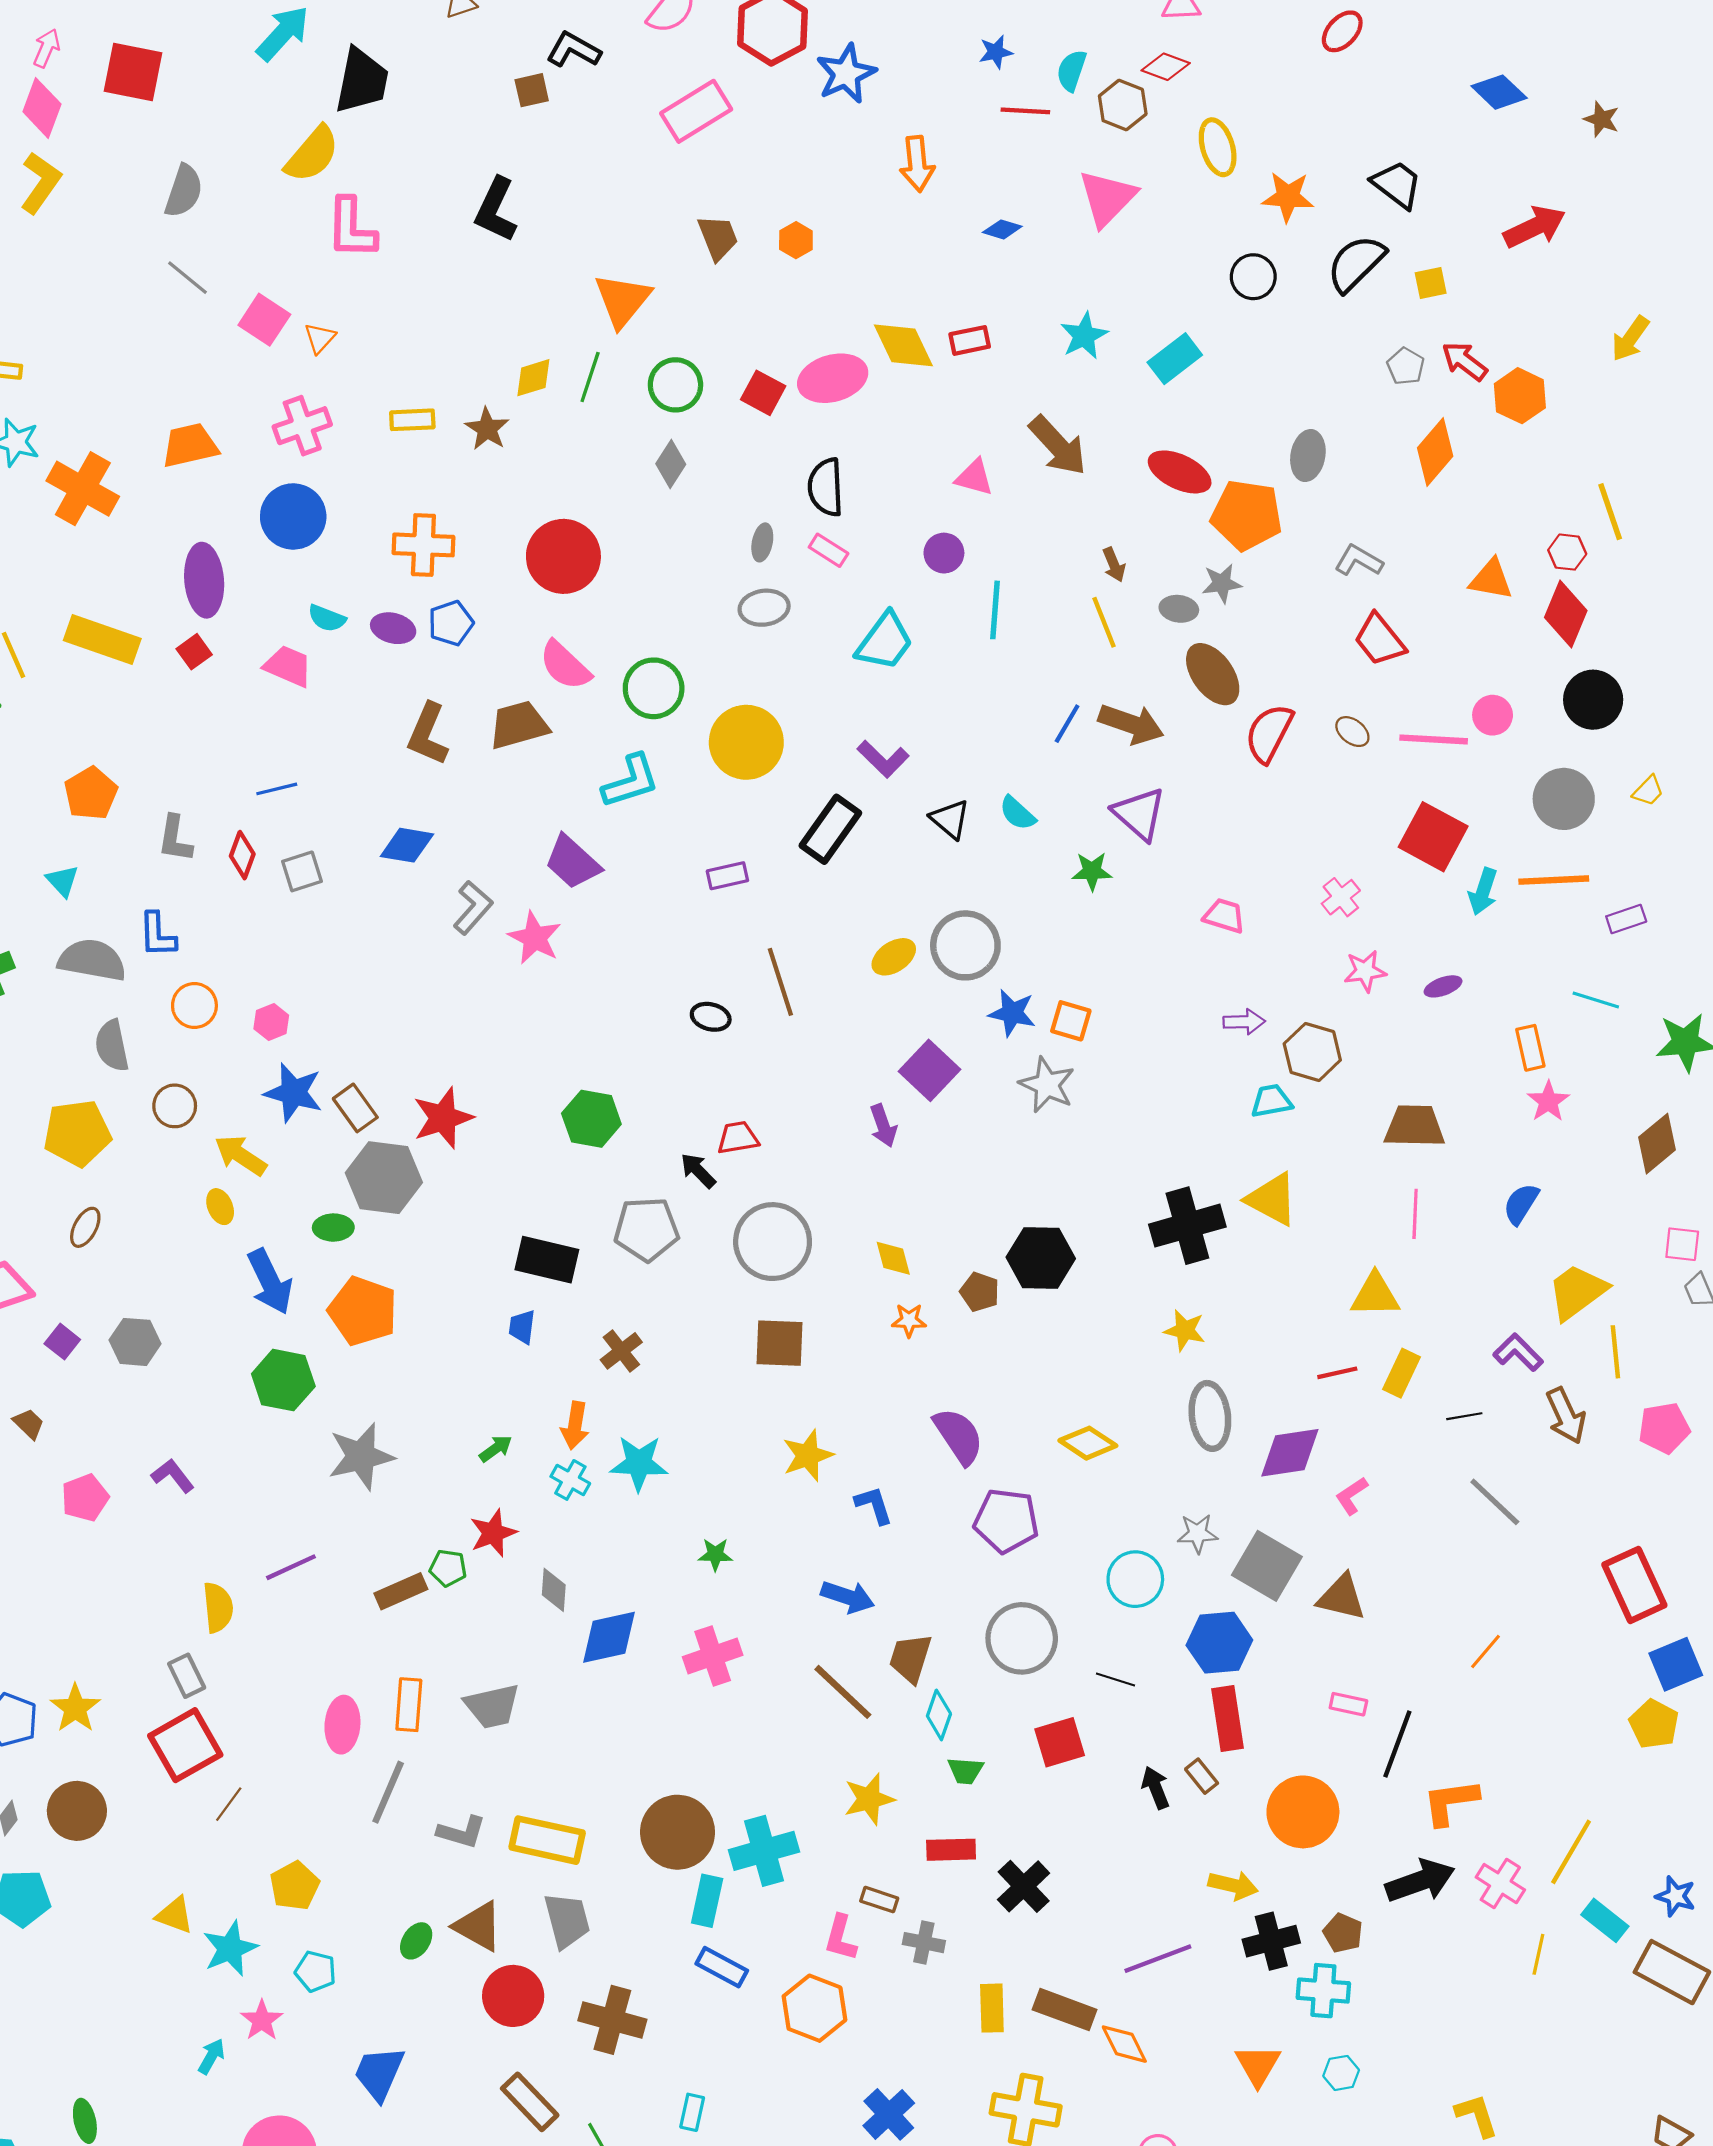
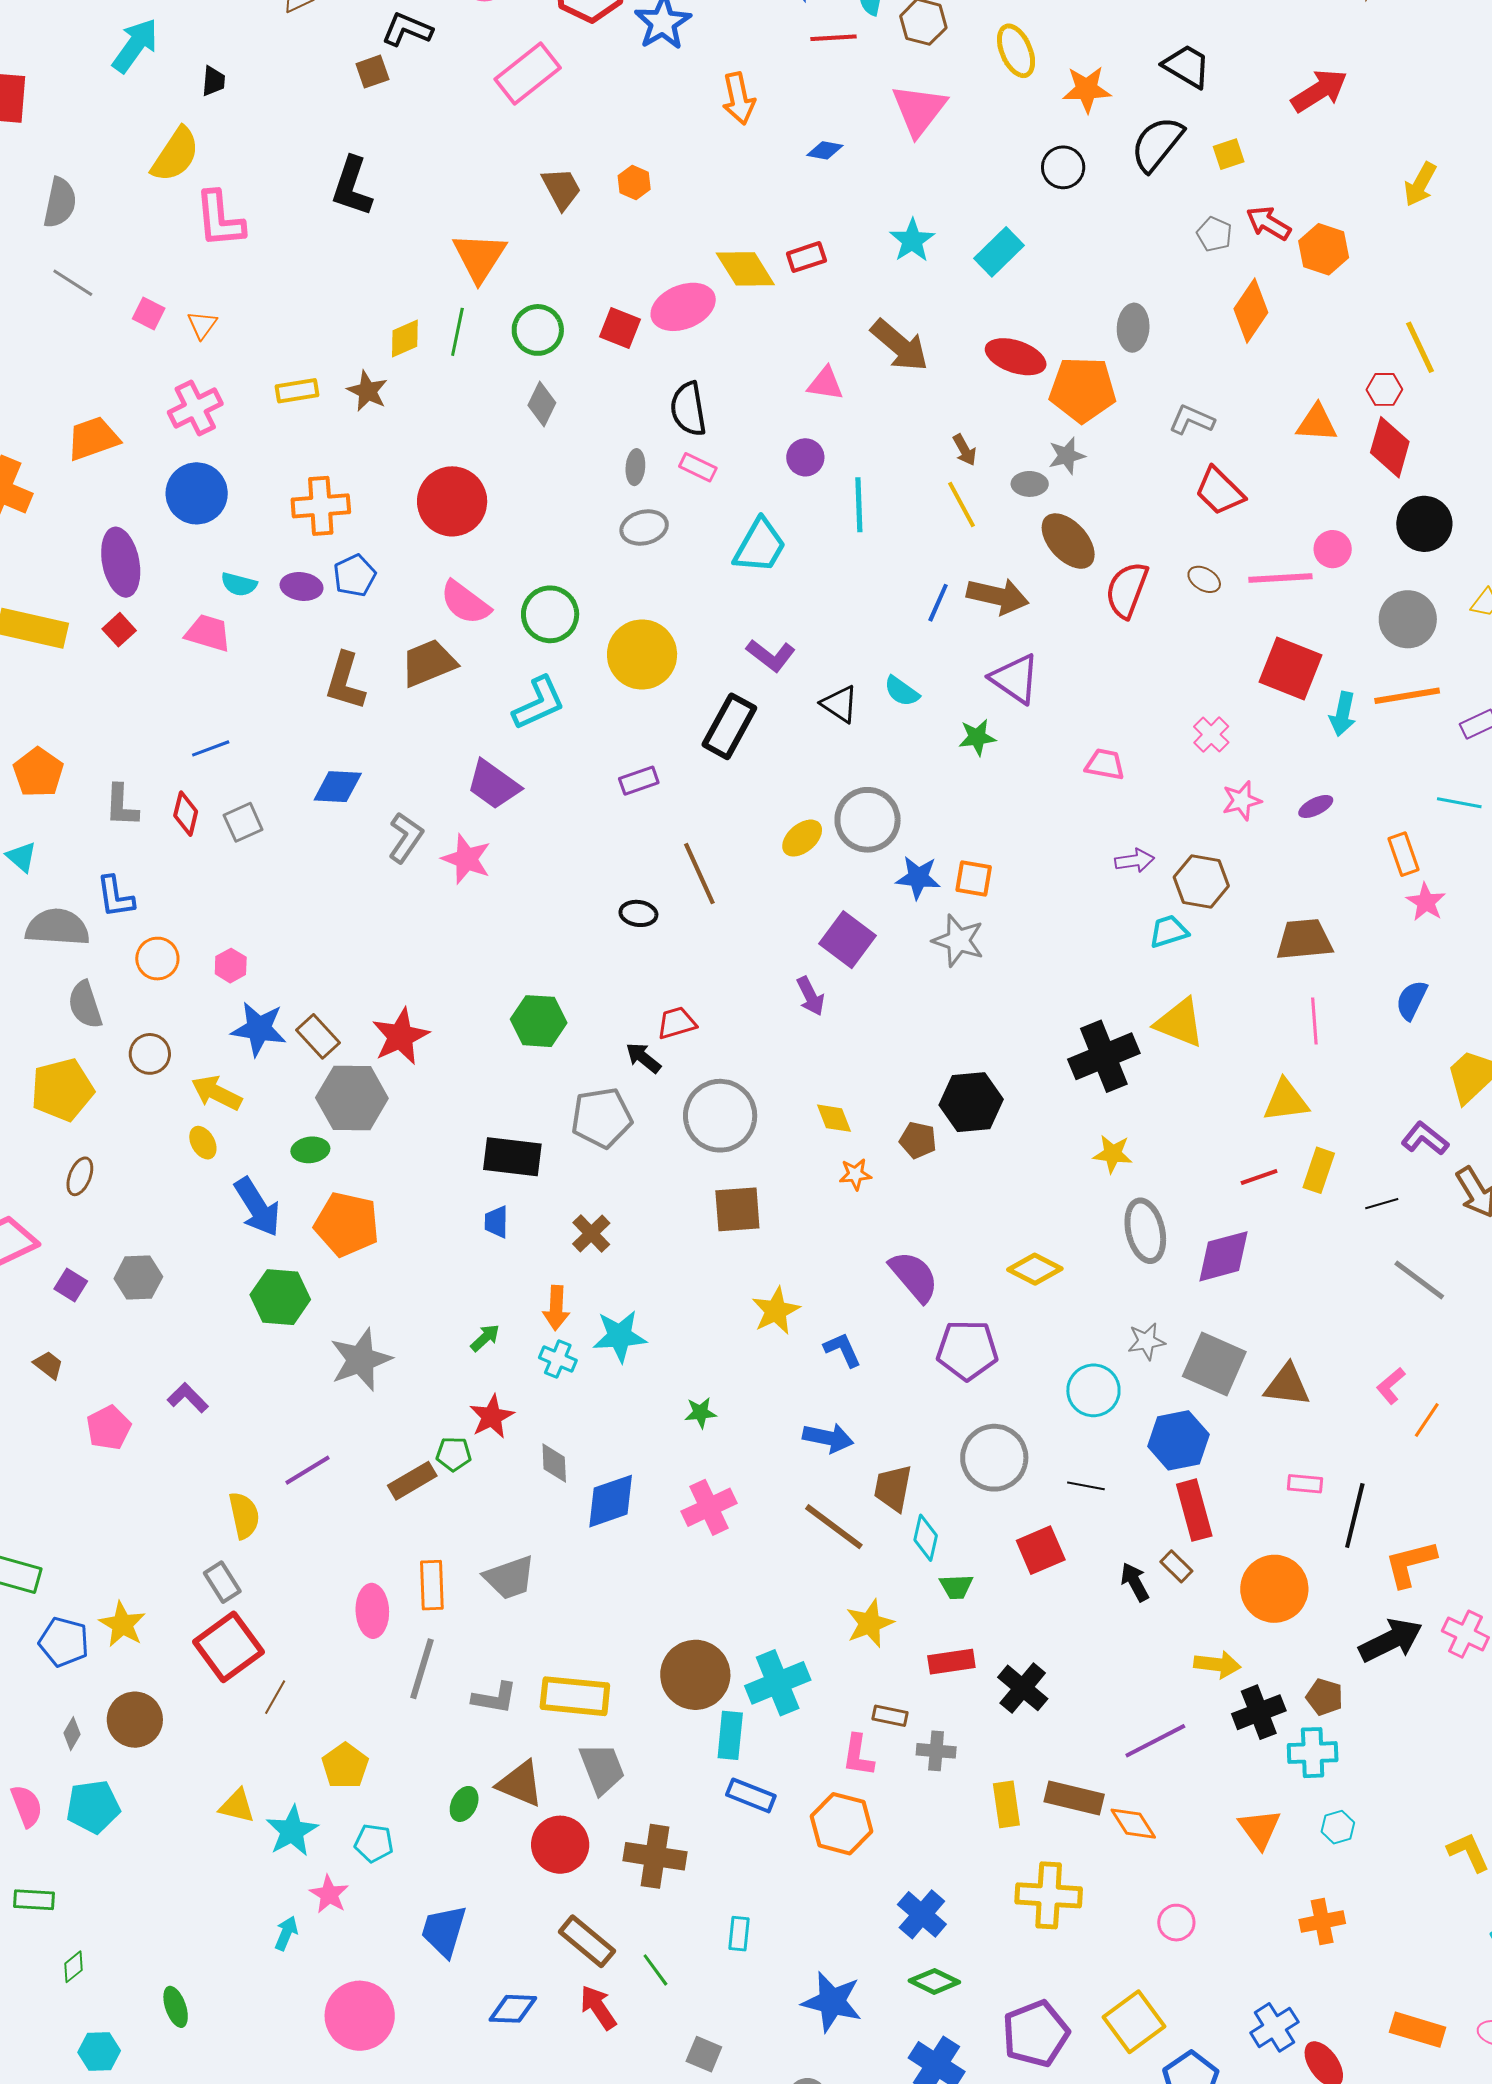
black trapezoid: (362, 81) -> (213, 81), size x0.5
pink square: (264, 320) -> (149, 314), size x0.7
pink L-shape: (1352, 1496) -> (1391, 1386), moved

